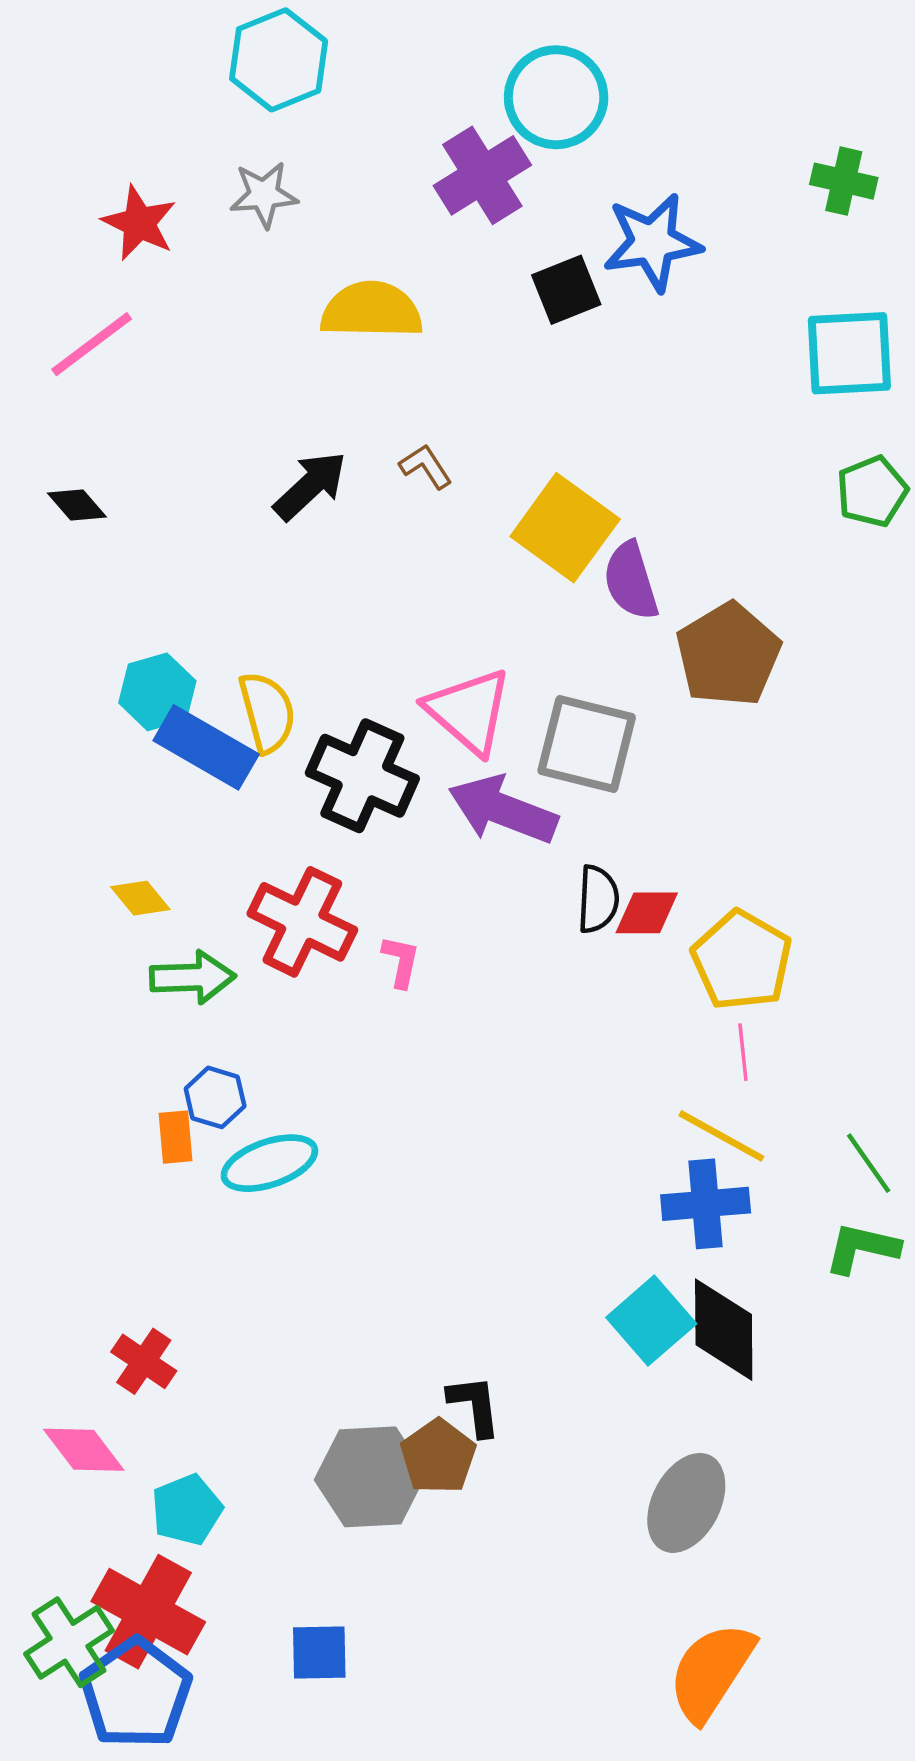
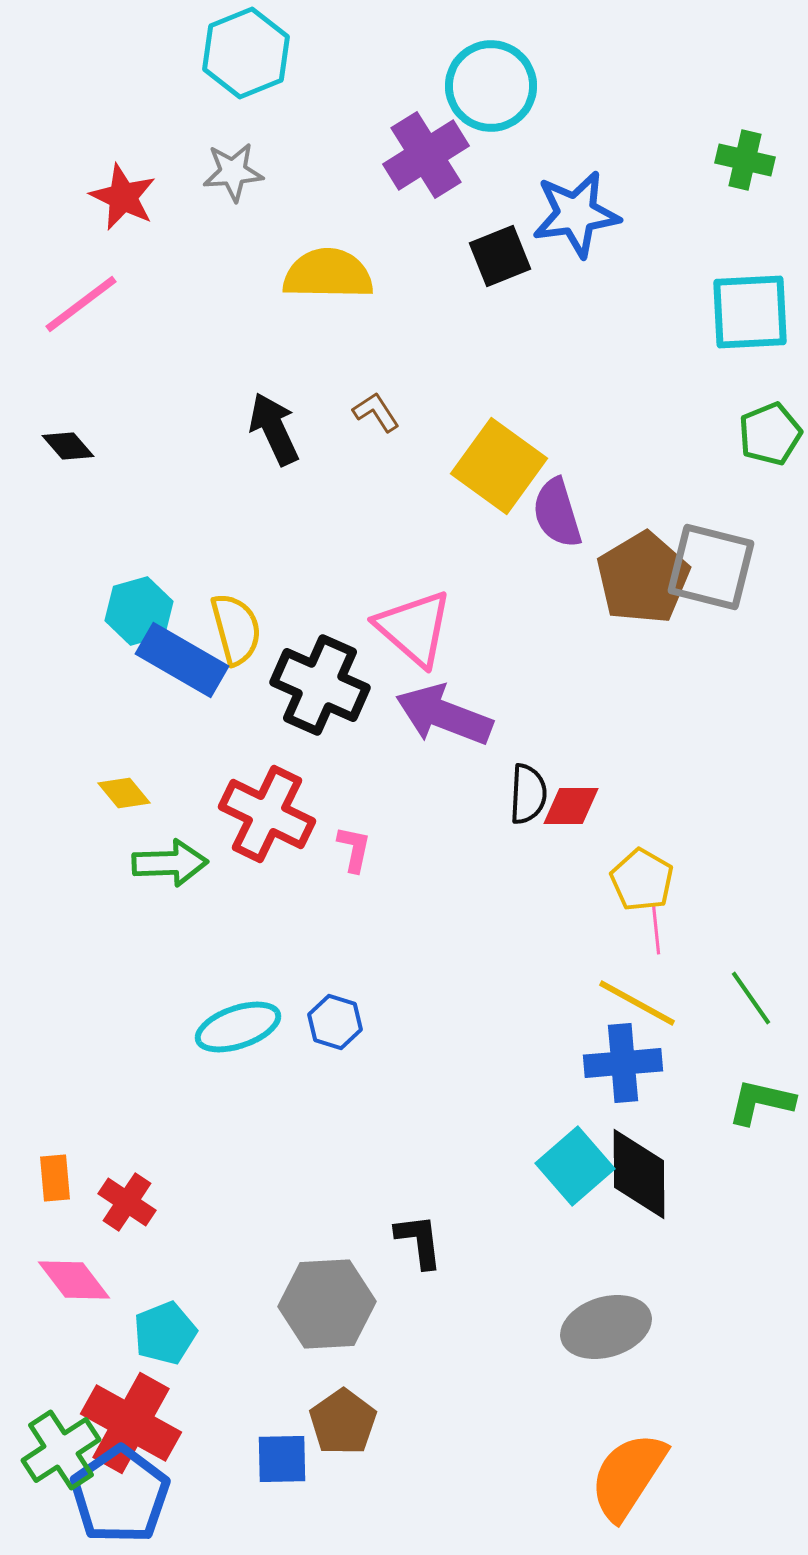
black arrow: (310, 486) -> (274, 429), turned -72
gray square: (587, 744) -> (711, 567), moved
yellow pentagon: (742, 960) -> (642, 880), moved, size x0.7
blue hexagon: (215, 1097) -> (335, 1022), moved
orange rectangle: (175, 1137) -> (55, 1178), moved
green line: (869, 1163) -> (751, 998), moved
brown pentagon: (438, 1456) -> (343, 1422), moved
gray ellipse: (686, 1503) -> (606, 1327), turned 46

